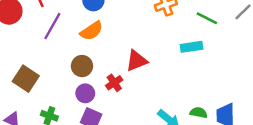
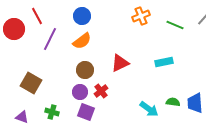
cyan rectangle: (192, 47) -> (164, 62), moved
brown circle: (82, 66) -> (85, 70), moved
red cross: (114, 83) -> (101, 91), moved

